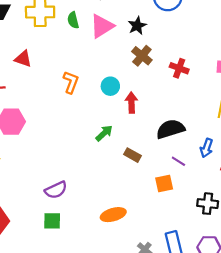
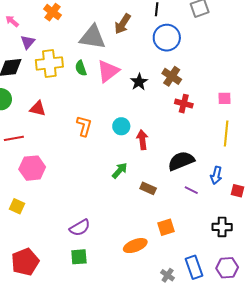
black star: (137, 26) -> (139, 82), moved
brown cross: (142, 56) -> (172, 76), moved
orange square: (164, 183) -> (166, 227), moved

